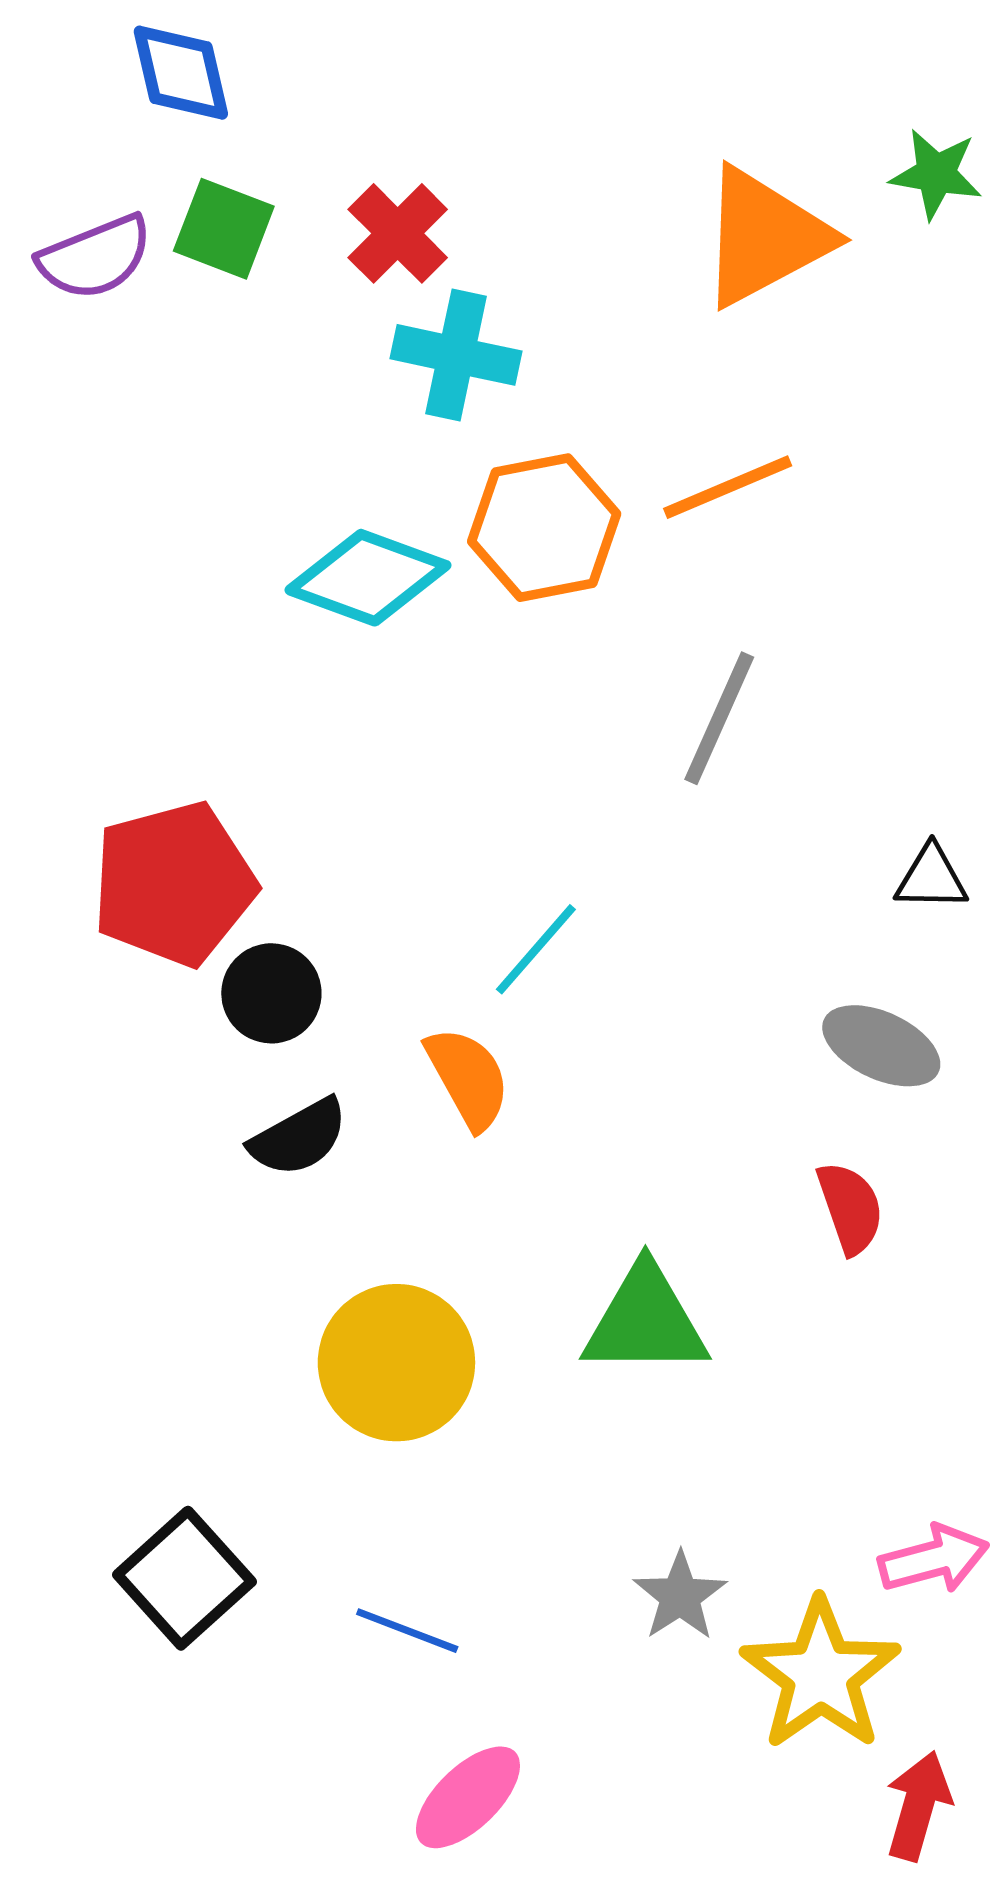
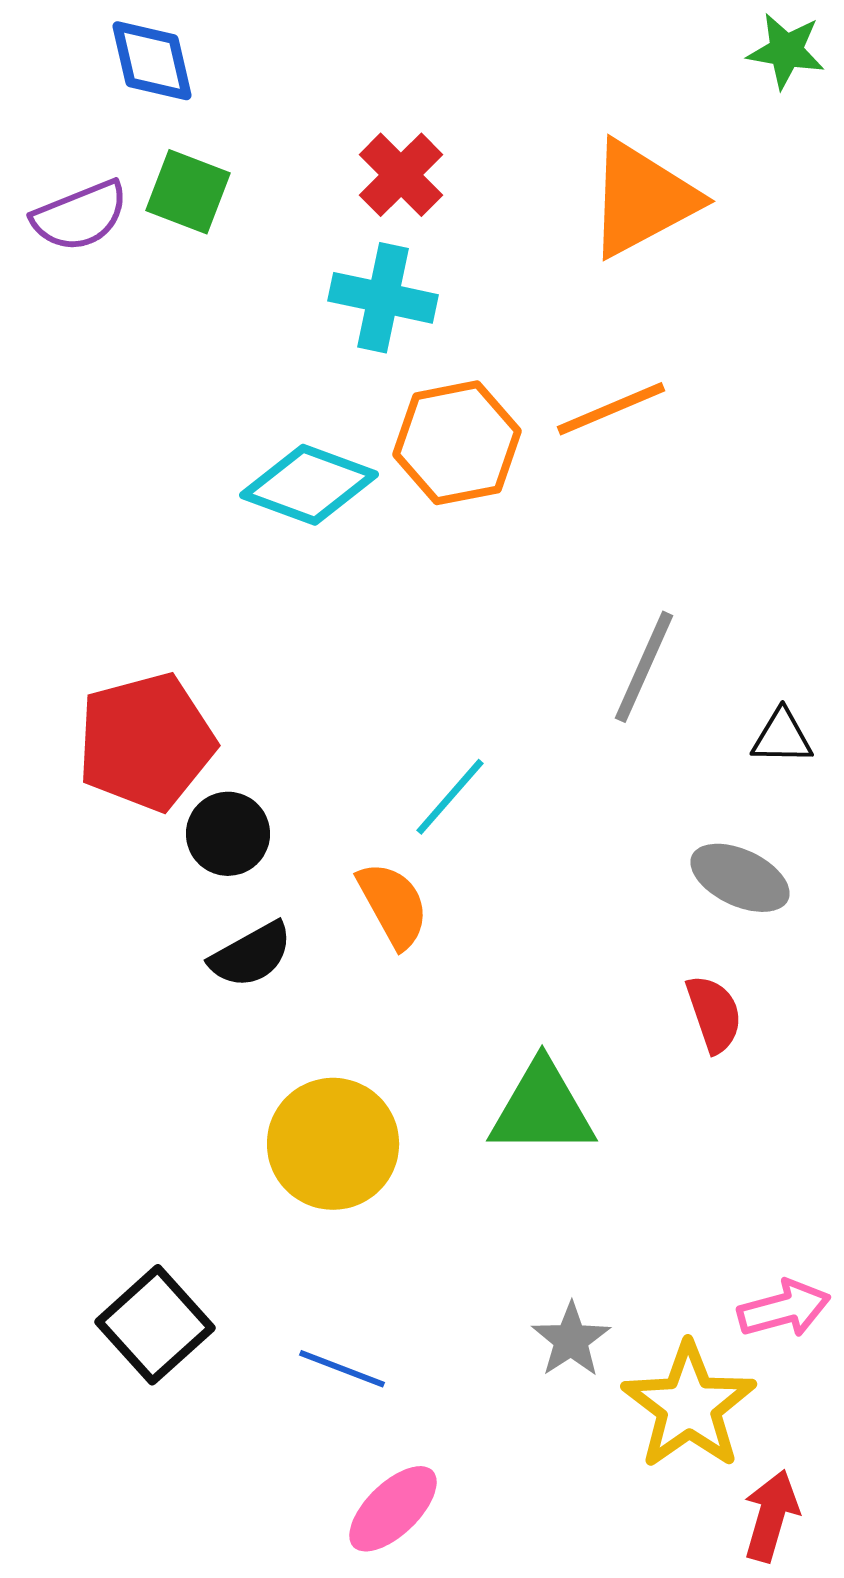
green star: (936, 174) -> (786, 51), moved
red cross: (398, 233) -> (401, 175), moved
gray line: (719, 718) -> (644, 667), moved

